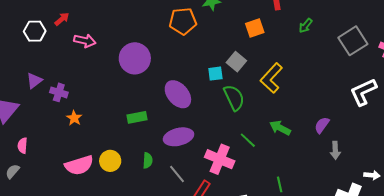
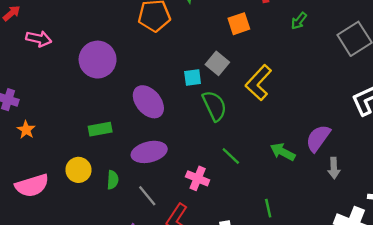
purple semicircle: (322, 125) -> (318, 138), size x1.4
green arrow: (280, 128) -> (283, 152), moved
pink cross: (220, 159) -> (198, 178), size x0.7
yellow circle: (110, 161) -> (78, 170), moved

